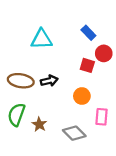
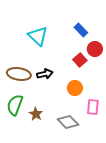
cyan triangle: (41, 39) -> (38, 36), turned 45
red square: (87, 65) -> (80, 60), turned 32

